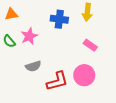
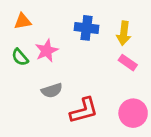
yellow arrow: (87, 12) -> (124, 33), moved
pink circle: (84, 75) -> (133, 113), moved

